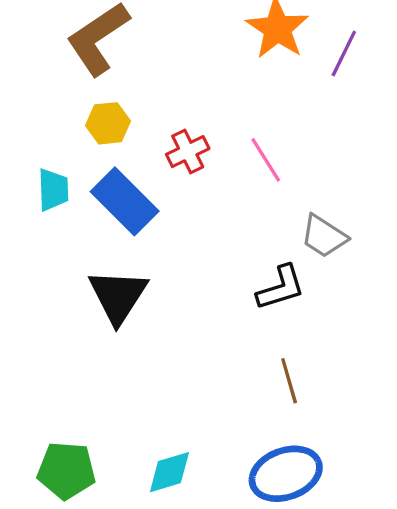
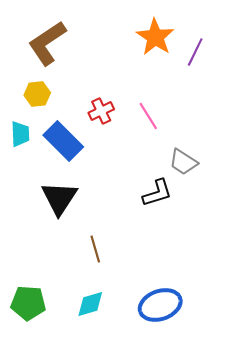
yellow hexagon: (108, 123) -> (37, 94), moved
brown line: (289, 381) -> (95, 249), moved

